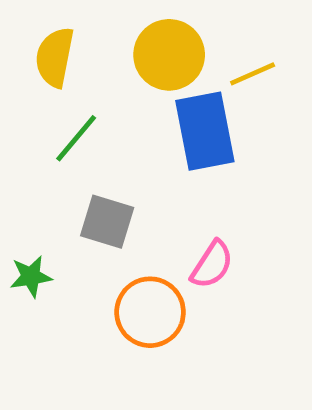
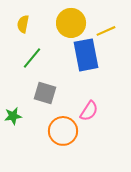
yellow semicircle: (55, 57) -> (23, 24), size x0.7

